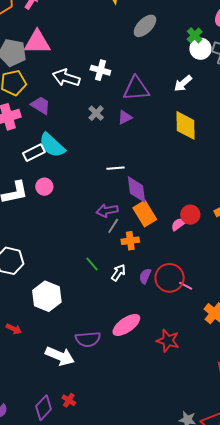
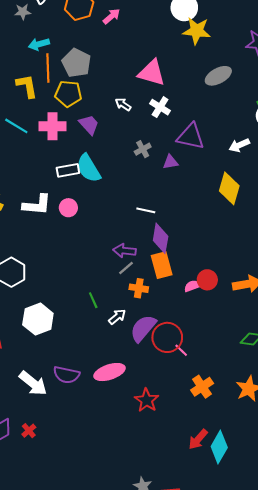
pink triangle: (37, 42) -> (152, 73), moved
white arrow: (66, 78) -> (123, 104), size x0.6
purple semicircle: (145, 276) -> (143, 328), size x1.8

